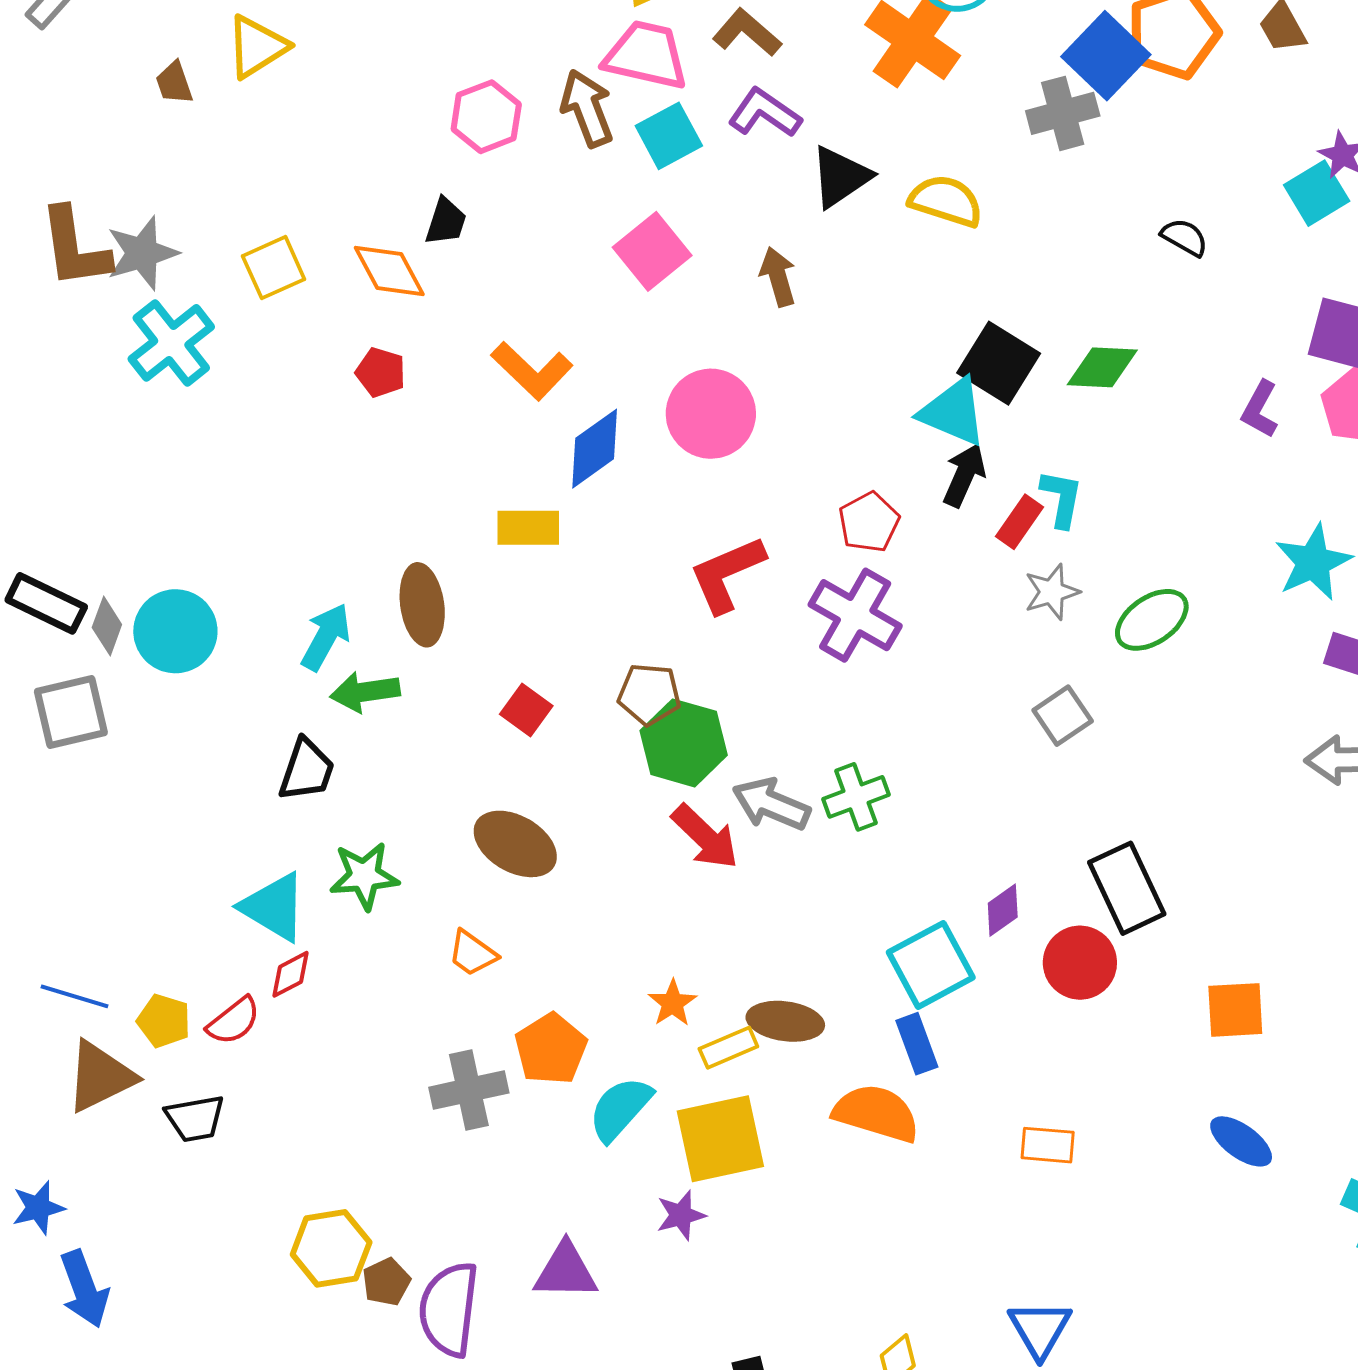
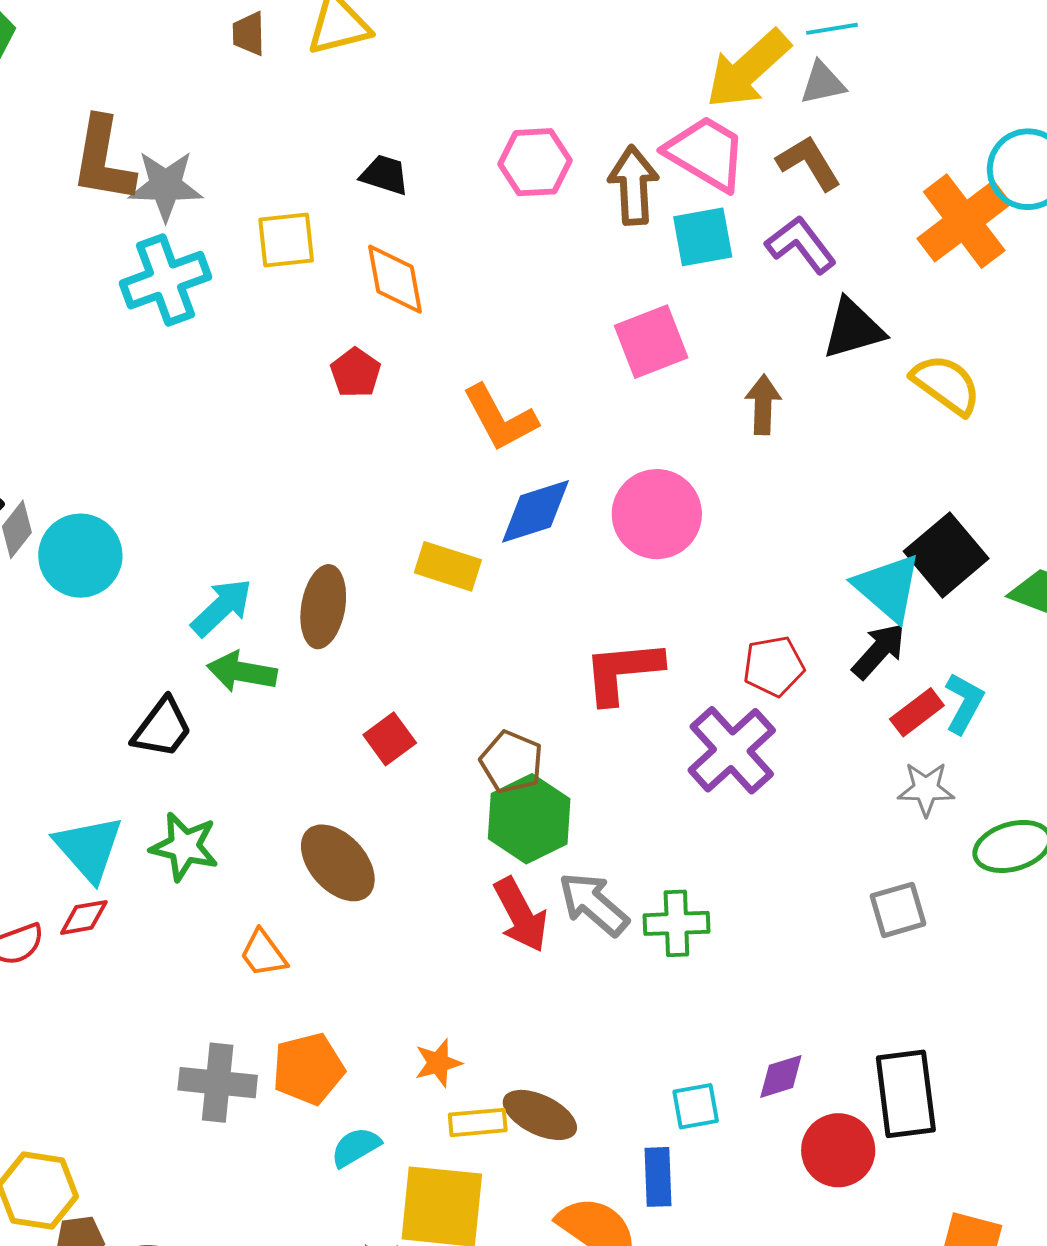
black trapezoid: (446, 222) -> (385, 175), moved, turned -108
cyan square: (931, 965) -> (696, 1106), size x0.6
cyan semicircle: (620, 1109) -> (356, 1147), size x0.7

